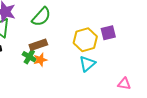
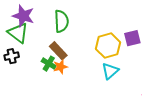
green semicircle: (41, 17) -> (61, 21), turned -45
brown rectangle: (38, 45) -> (58, 51), turned 66

